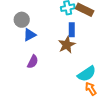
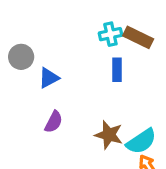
gray circle: (22, 20) -> (21, 57), moved
brown star: (67, 45) -> (109, 135), moved, turned -30

